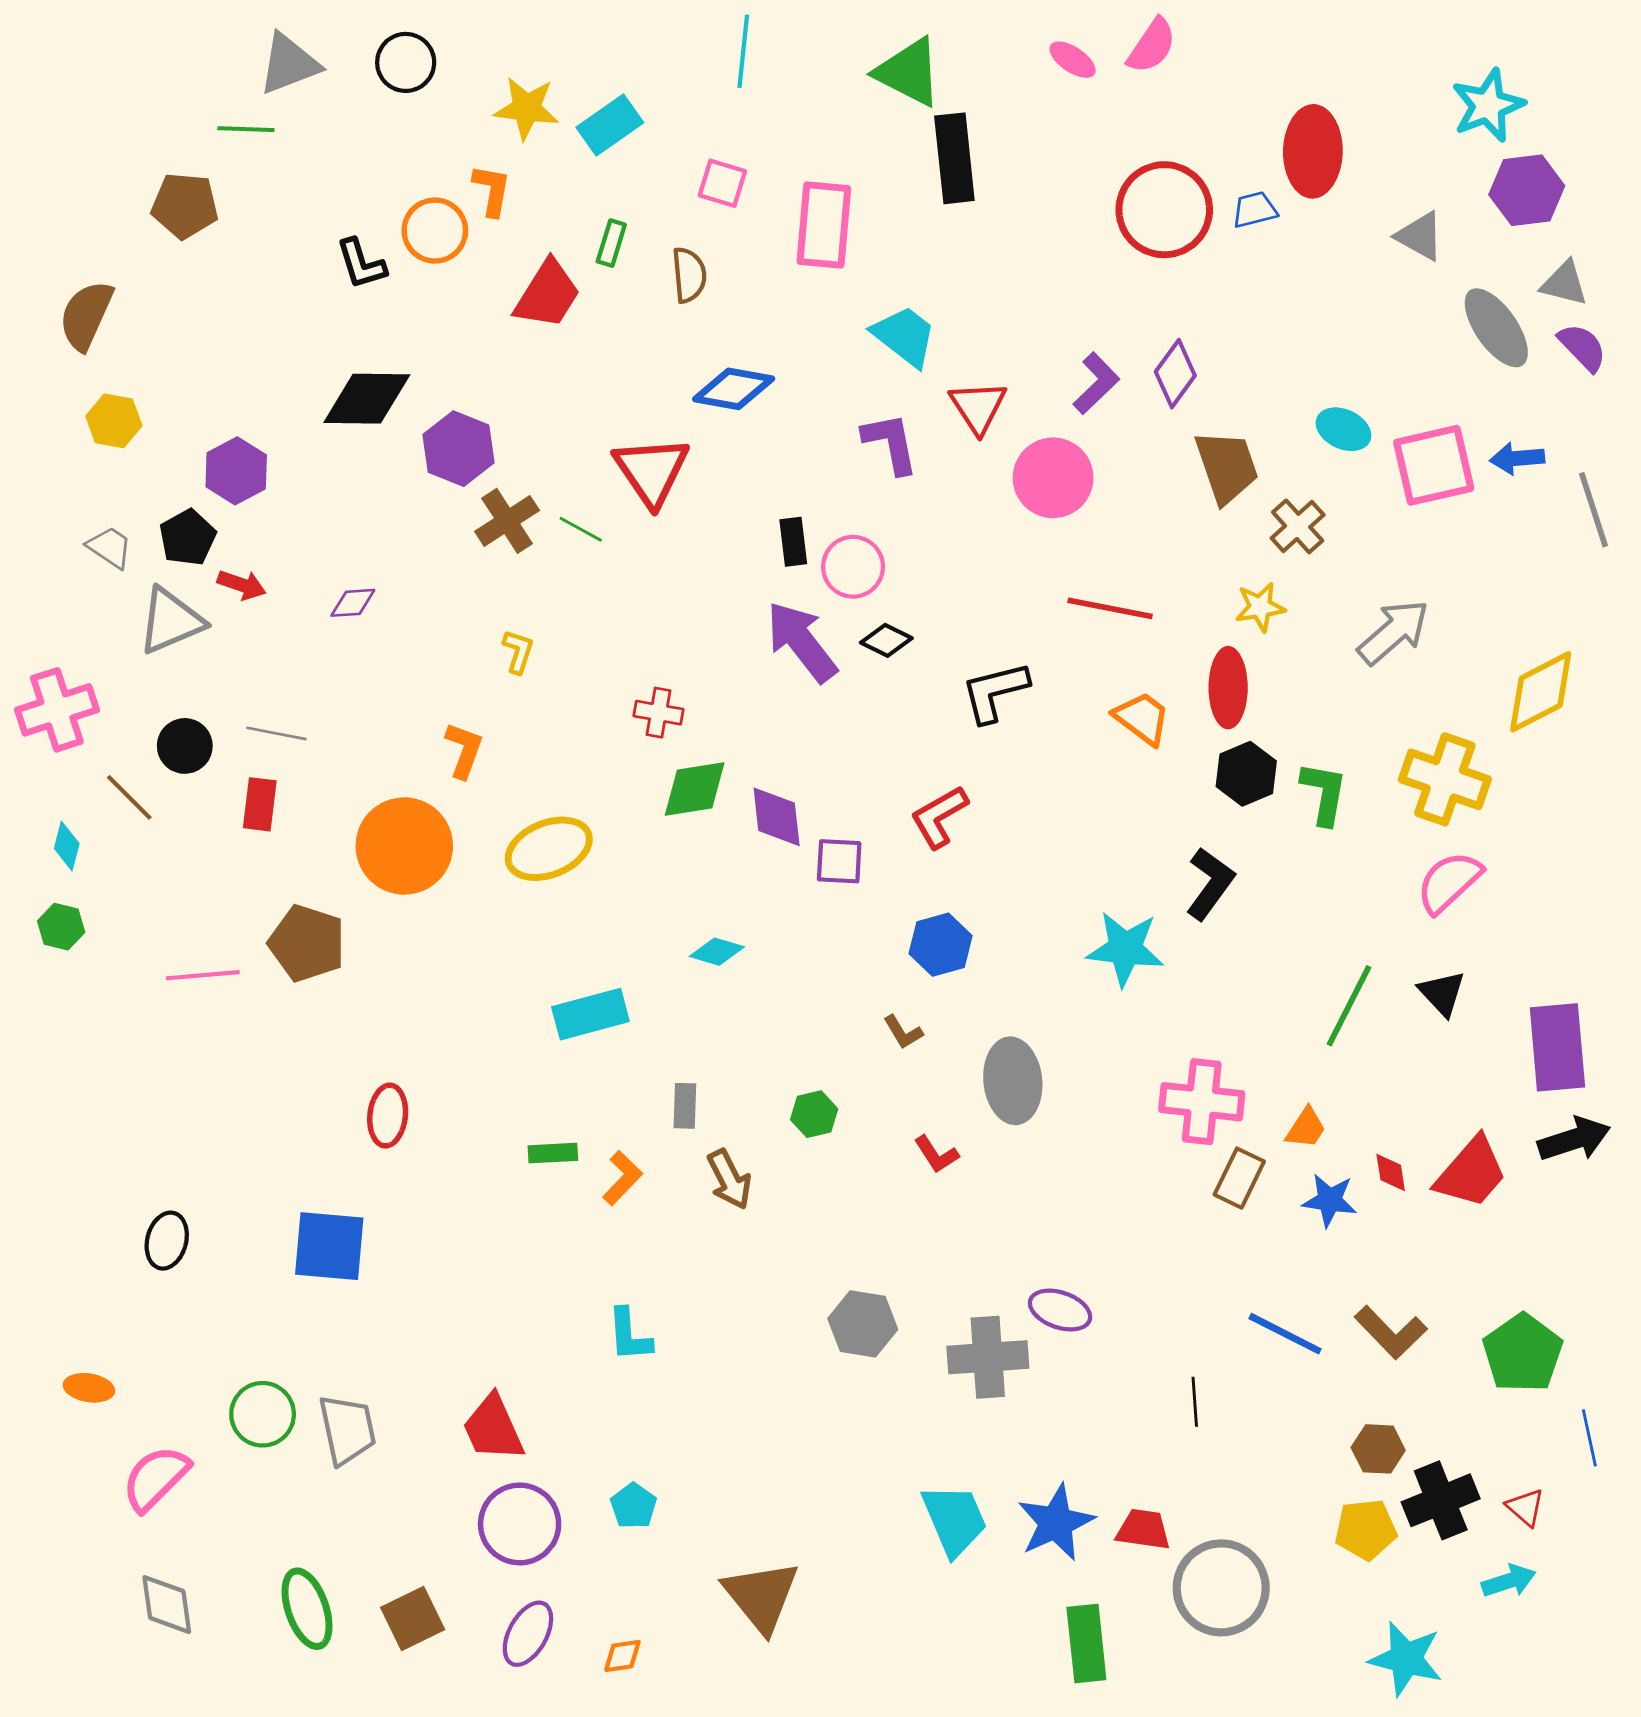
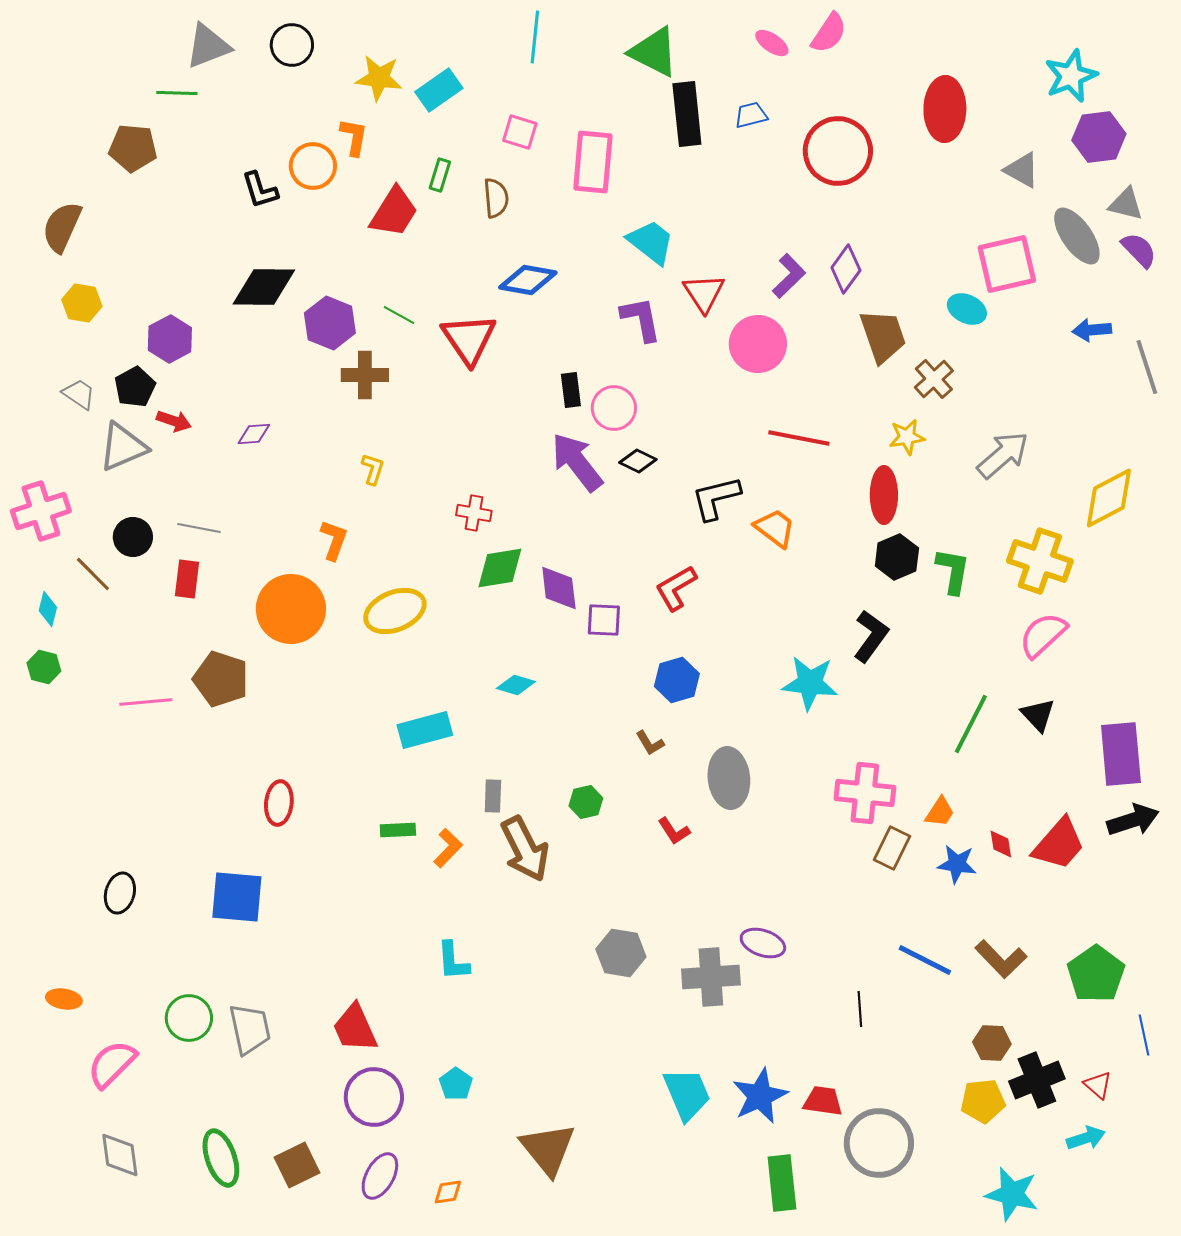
blue trapezoid: (1255, 210) -> (751, 115), moved
pink square: (1434, 465) -> (1007, 264), moved
brown cross: (507, 521) -> (365, 375), turned 33
green line: (581, 529) -> (399, 315), moved
orange trapezoid: (1142, 718) -> (775, 528), moved
brown arrow: (729, 1179) -> (525, 849), size x1.5

